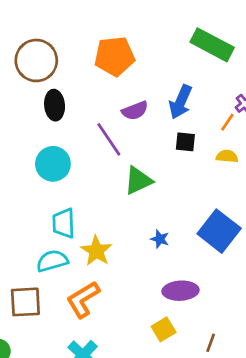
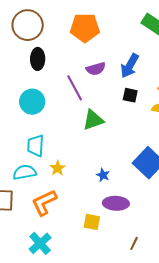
blue star: (160, 239) -> (103, 175), moved
yellow star: (96, 251) -> (57, 168), size x0.7
yellow square: (164, 329) -> (92, 222), moved, turned 36

